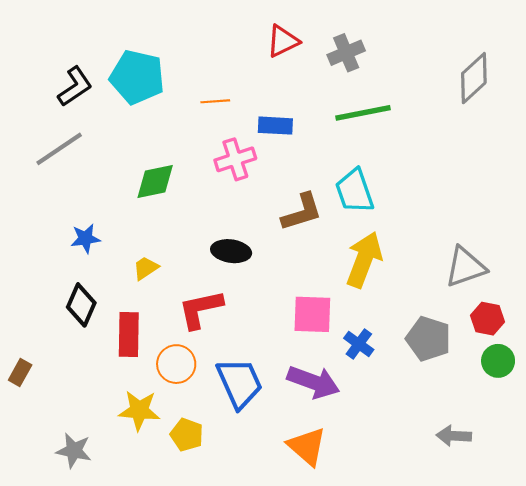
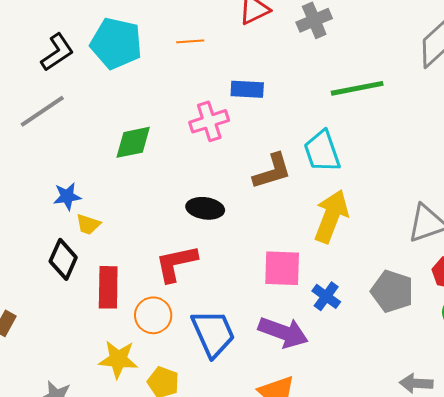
orange line: (215, 101) -> (190, 41), moved
green line: (363, 113) -> (357, 88), moved
yellow trapezoid: (146, 268) -> (88, 224), moved, turned -128

